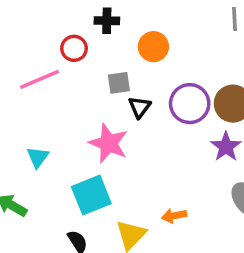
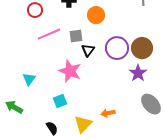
red circle: (74, 48) -> (35, 10), moved
pink line: (39, 79) -> (49, 34), moved
cyan square: (91, 195) -> (60, 101), size x0.6

